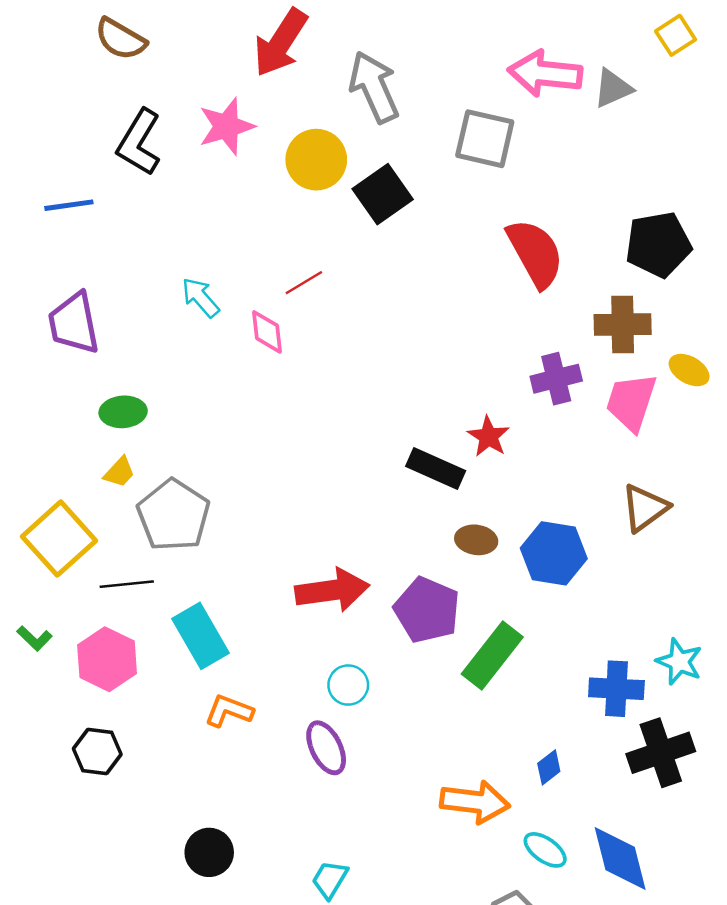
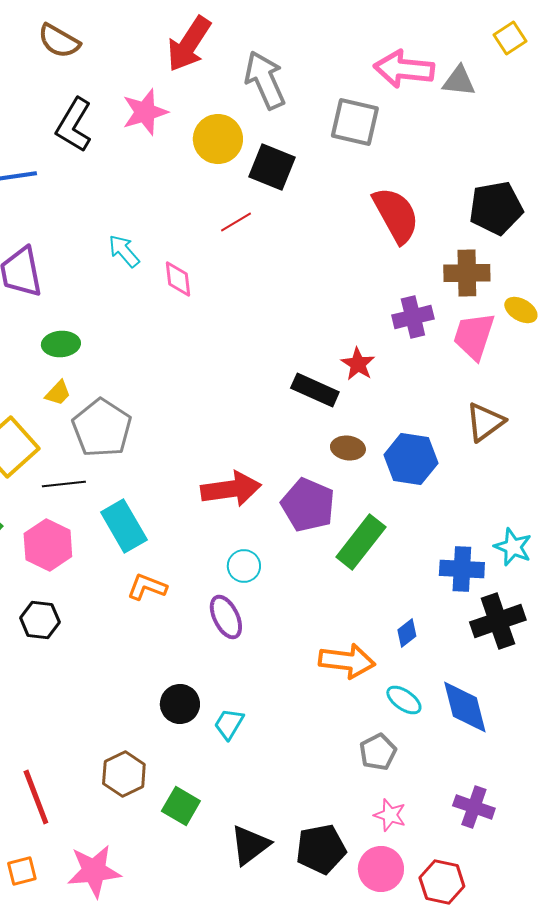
gray triangle: (613, 88) -> (459, 81), turned 30
black square: (383, 194) -> (272, 167), turned -33
red line: (304, 283) -> (236, 222), moved
black circle: (209, 852) -> (180, 704), moved

